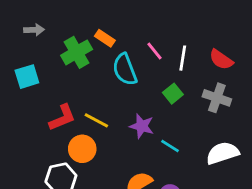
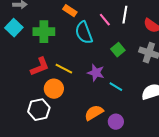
green cross: (77, 52) -> (44, 32), moved, turned 30
white line: (183, 58) -> (125, 15), moved
cyan square: (27, 77) -> (14, 28), moved, turned -30

